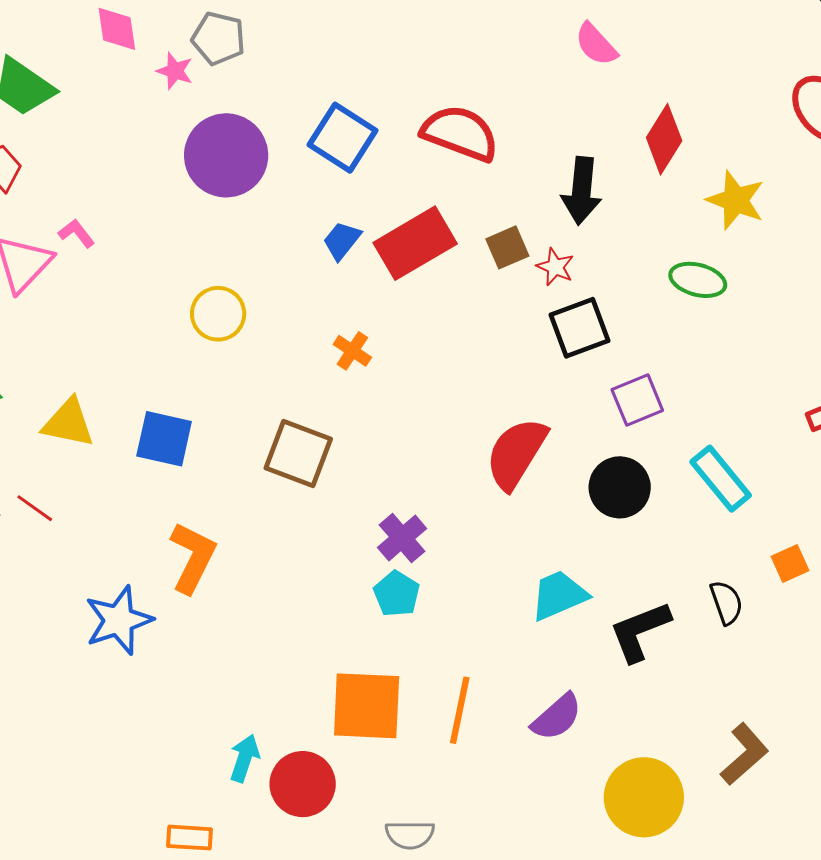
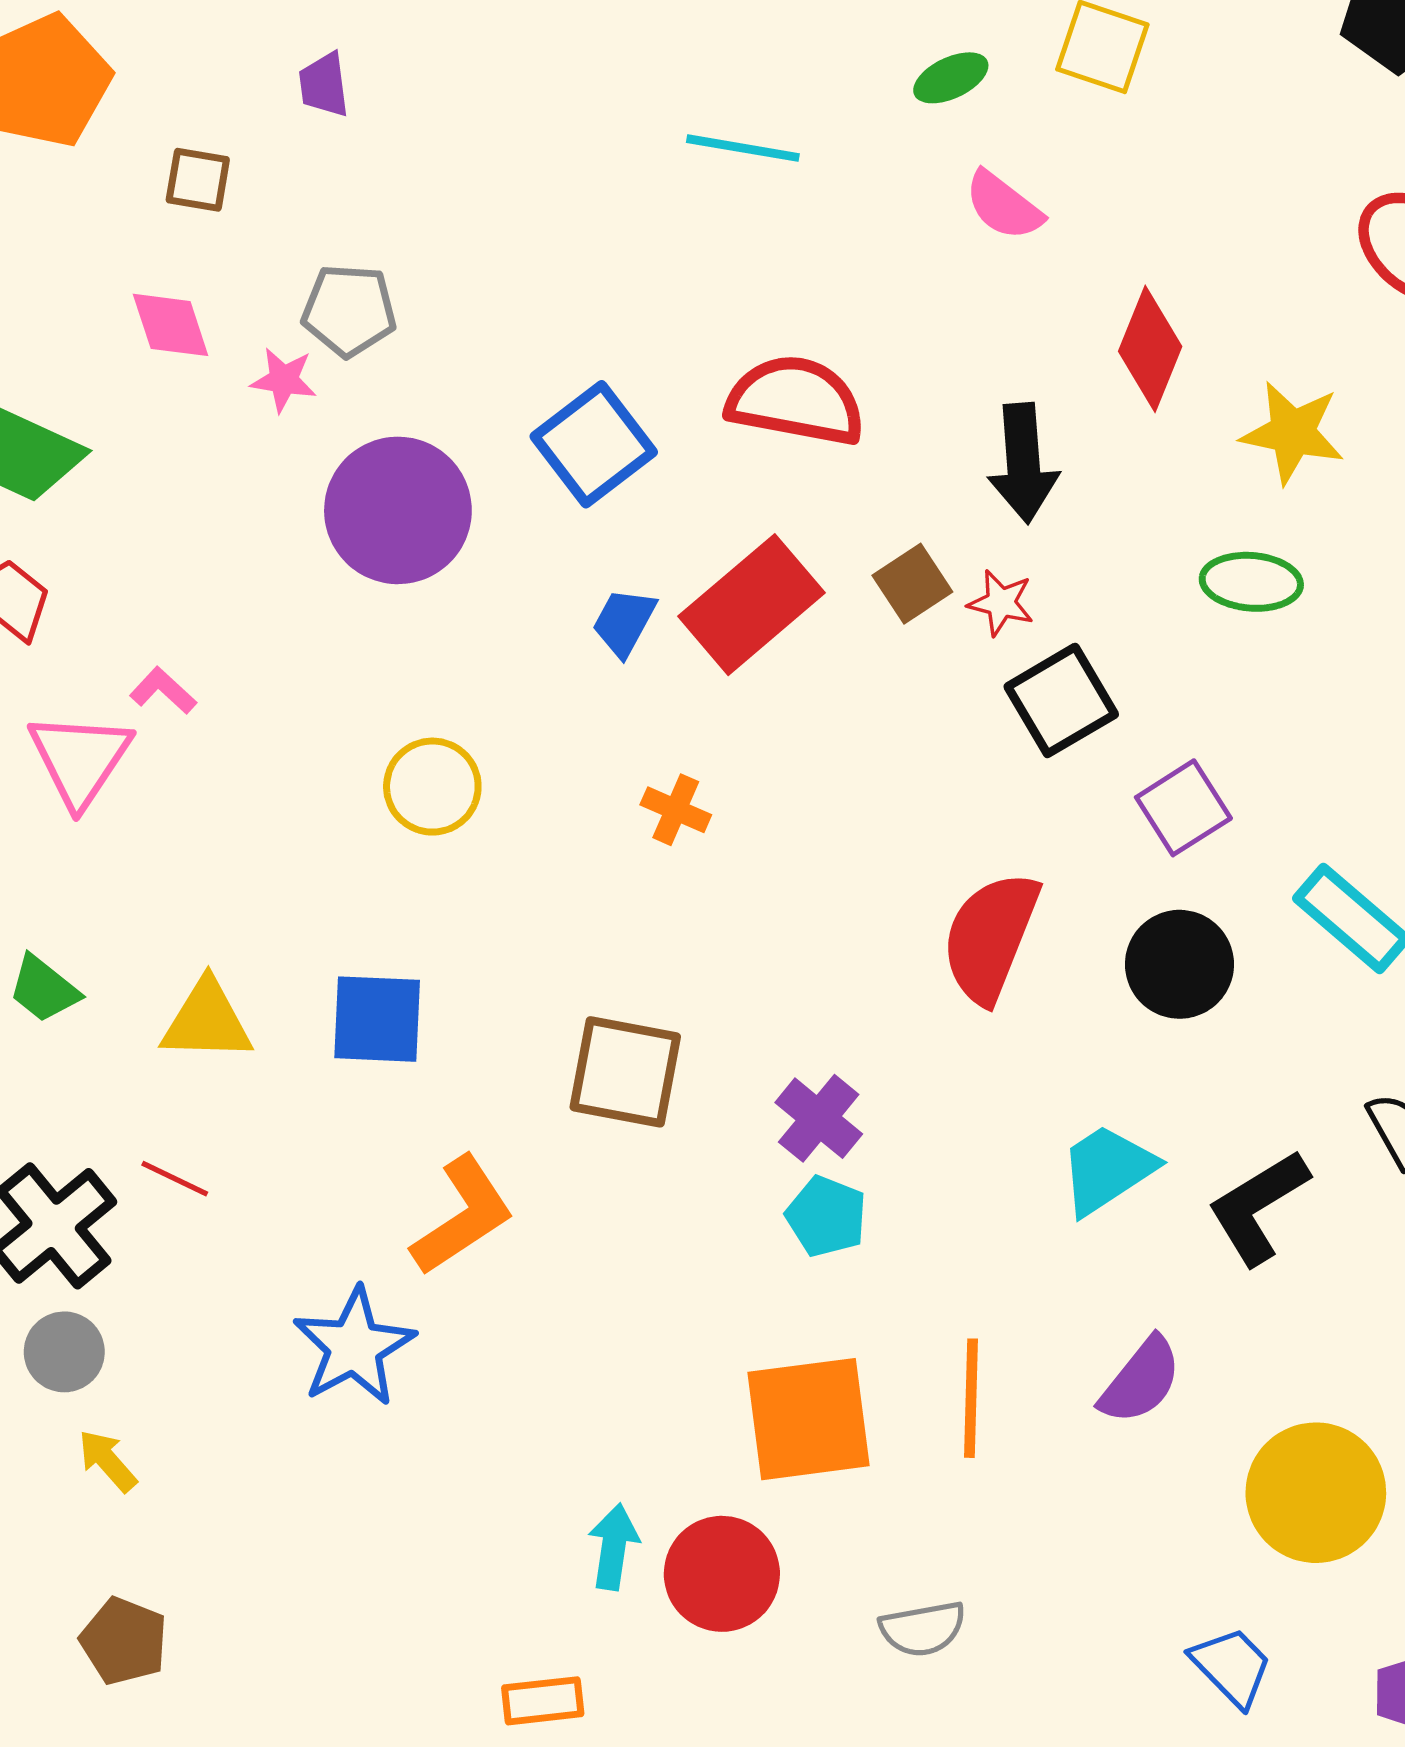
blue square: (342, 138) -> (594, 444), turned 30
brown square: (298, 454) -> (625, 1072), moved
orange L-shape: (193, 558) -> (463, 1216), turned 40

